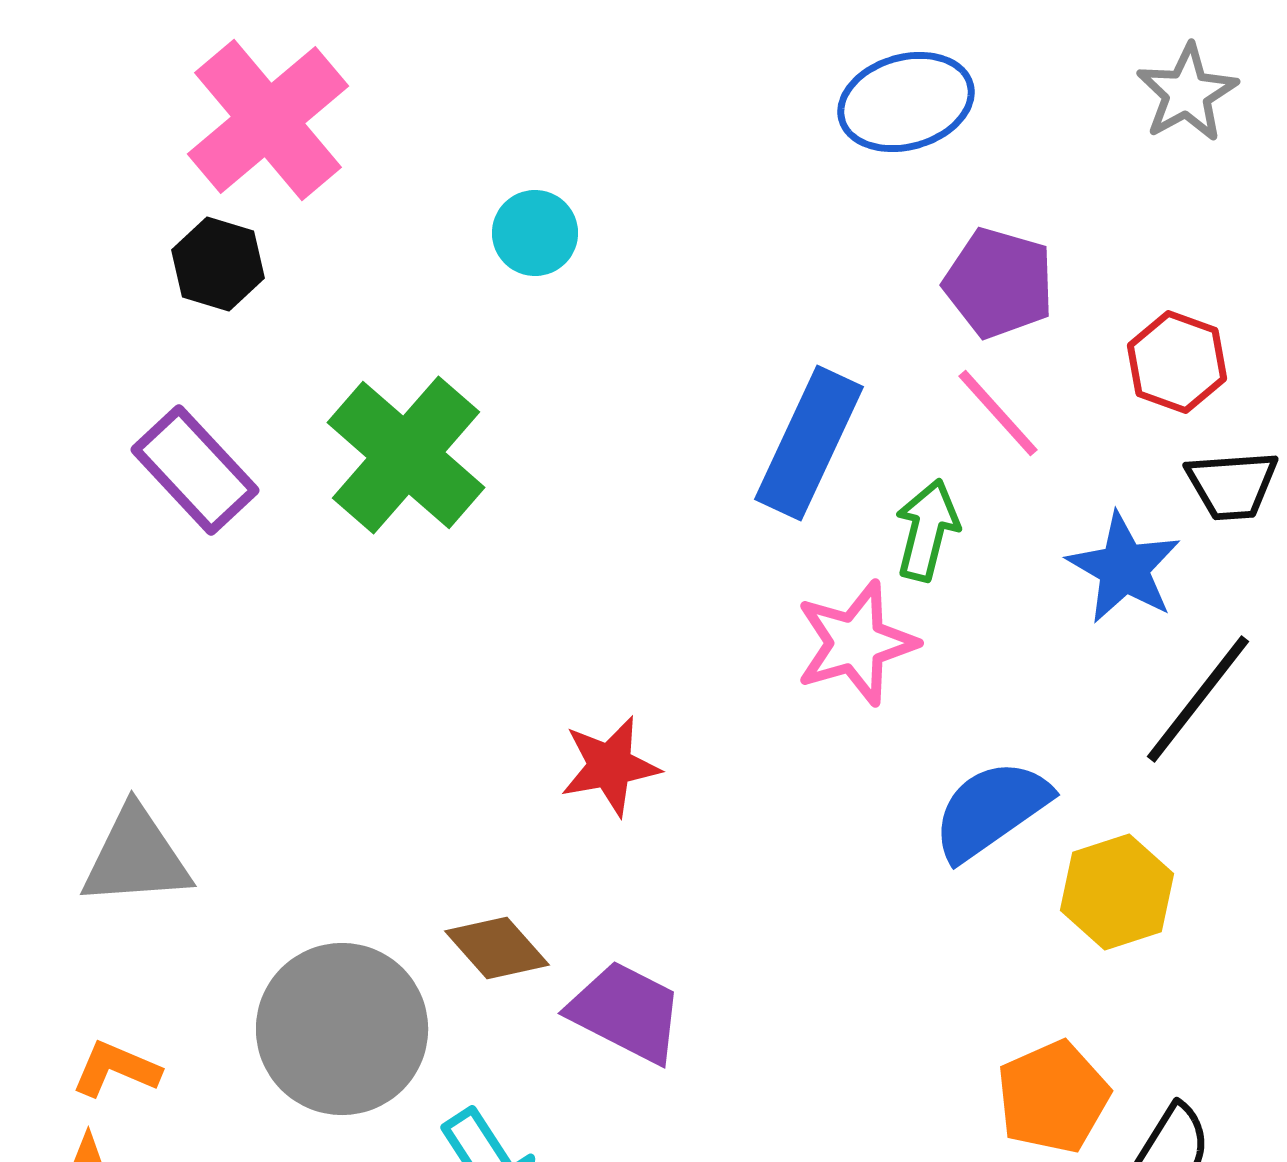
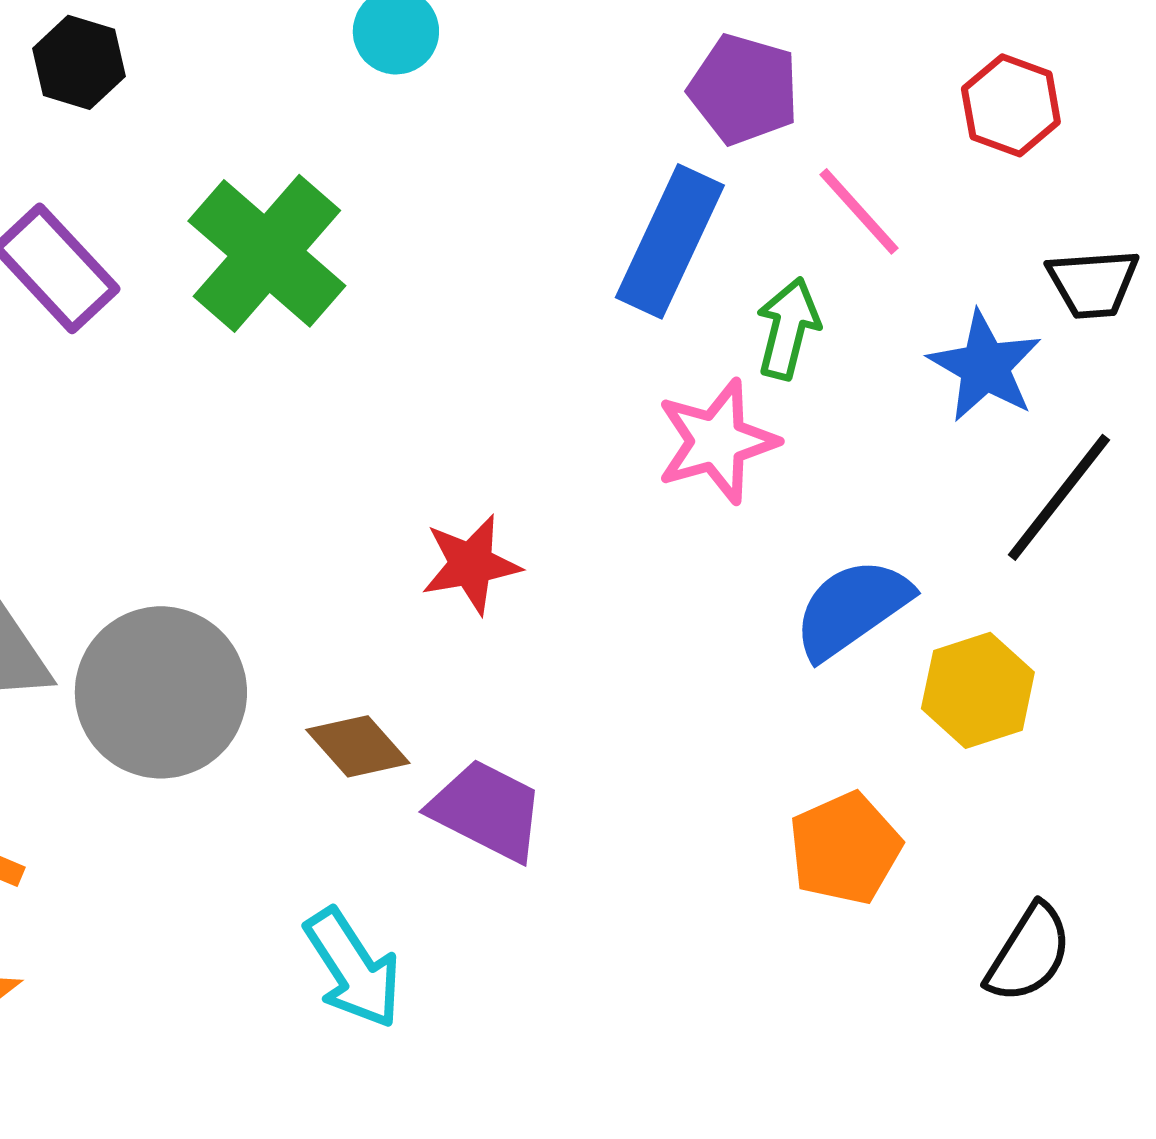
purple pentagon: (999, 283) -> (744, 89), moved
red hexagon: (1177, 362) -> (1011, 105), moved
gray circle: (342, 1029) -> (161, 692), moved
orange pentagon: (1053, 1097) -> (845, 848), moved

